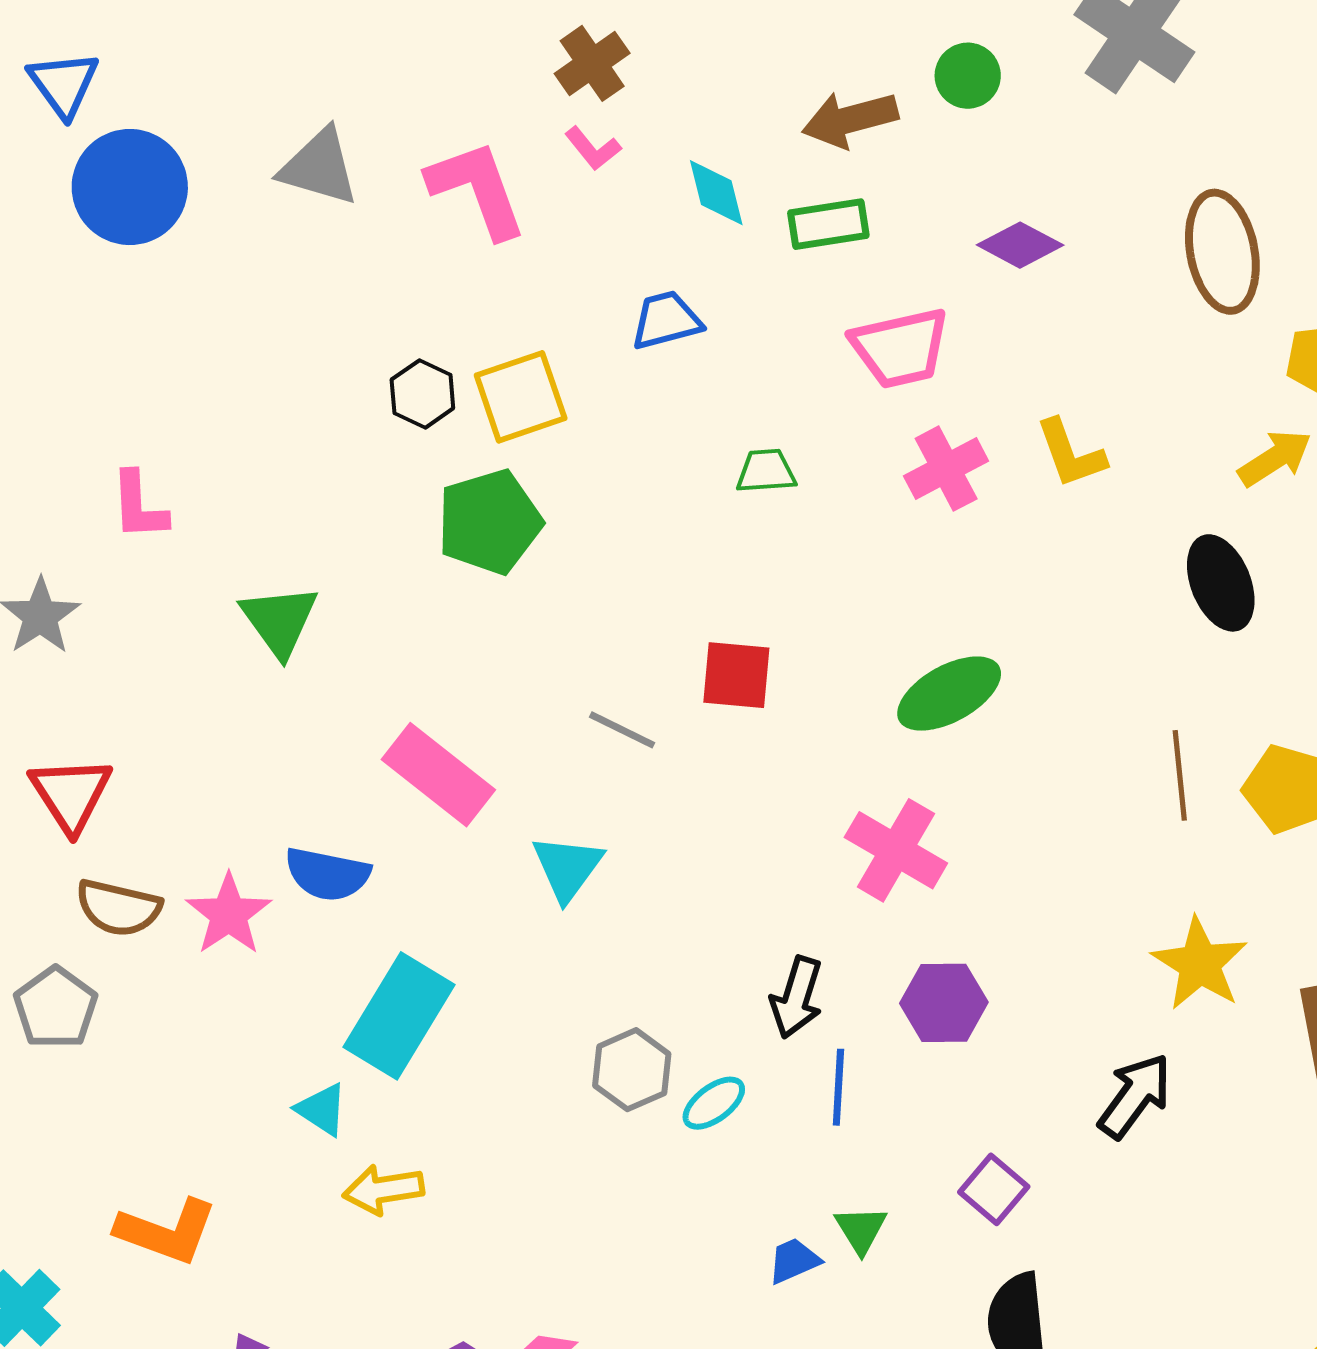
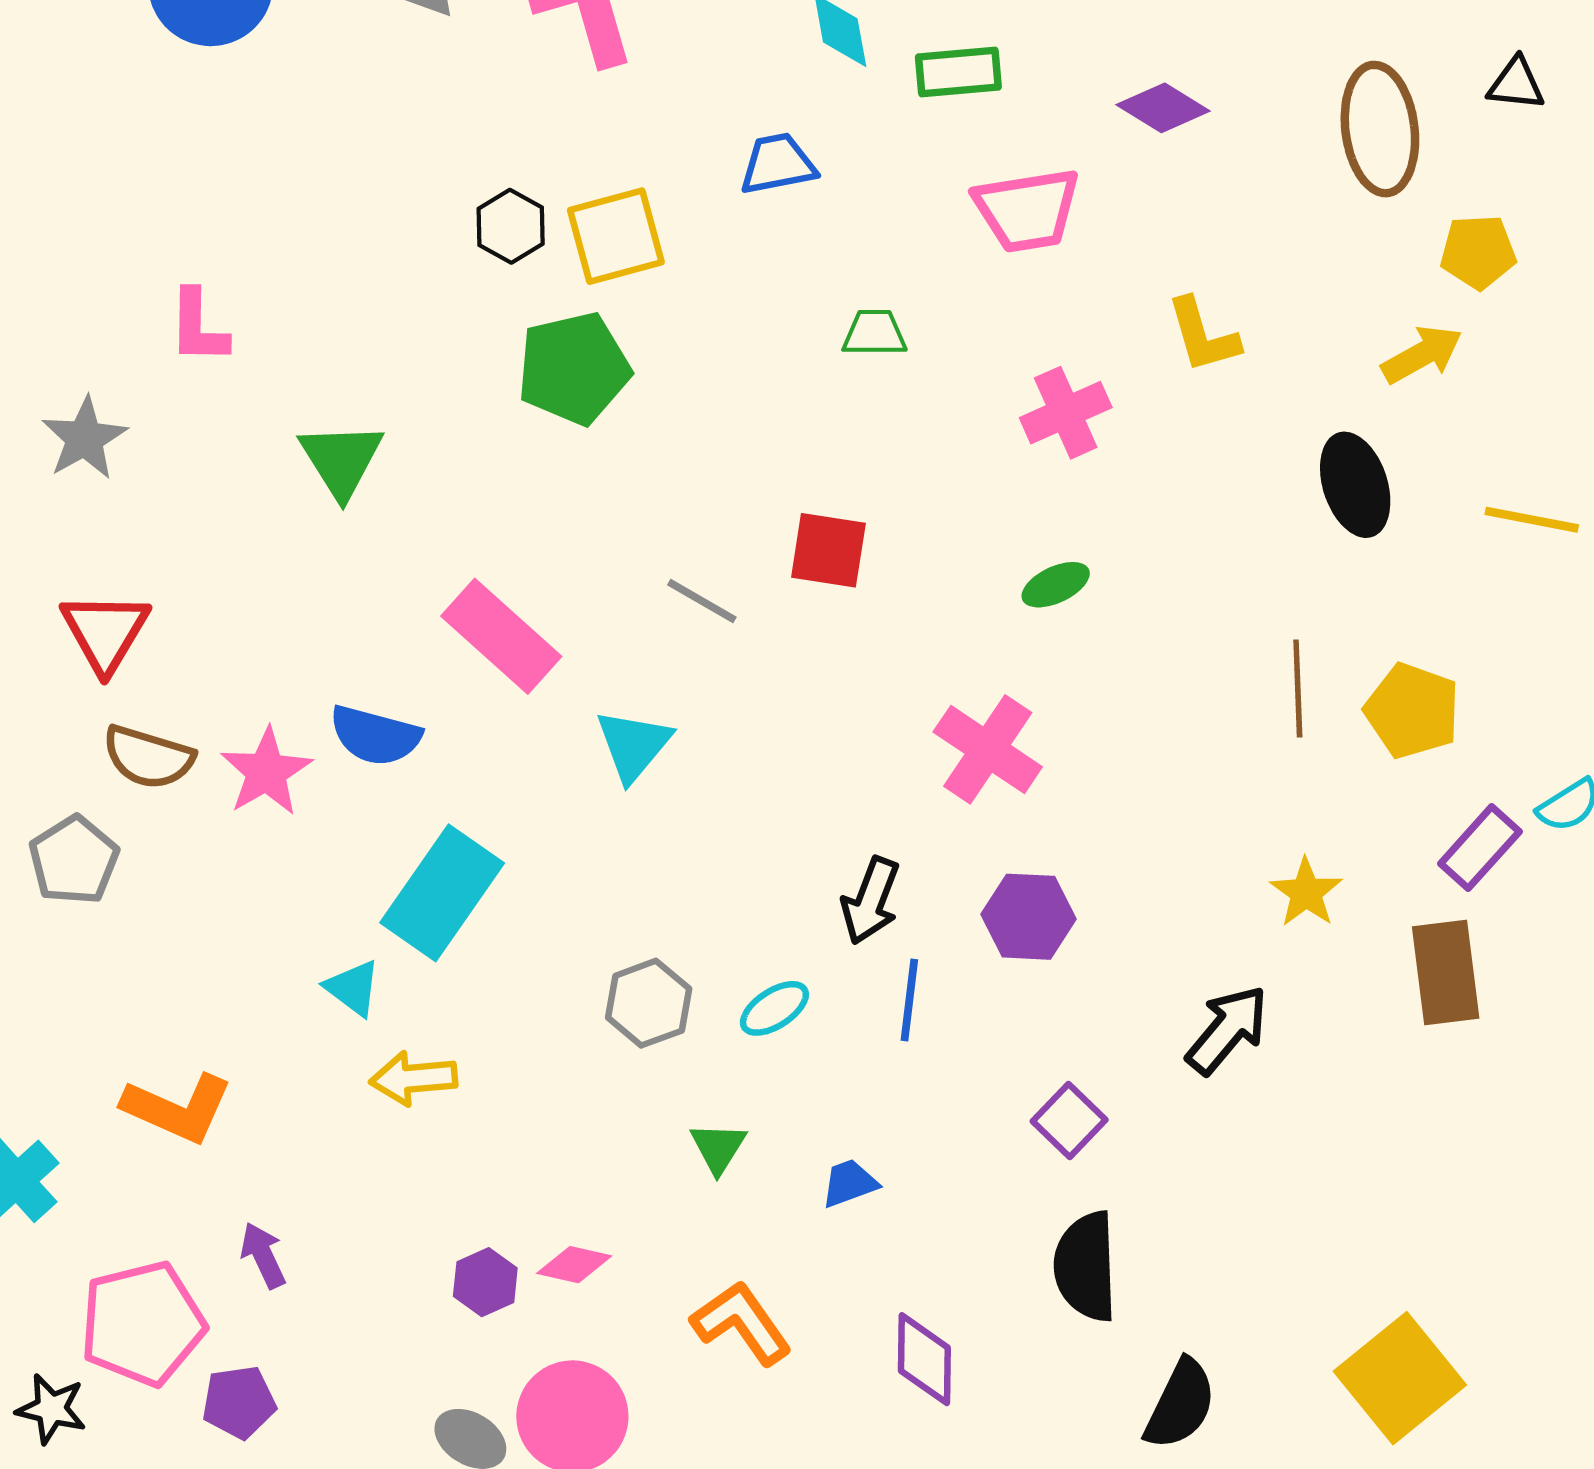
pink cross: (946, 469) -> (1066, 413), moved
green ellipse: (949, 694) -> (1056, 585), size x0.6
yellow star: (1200, 964) -> (1306, 892), size x0.7
gray hexagon: (632, 1070) -> (649, 1003), moved
green triangle: (861, 1230) -> (718, 1148), moved

